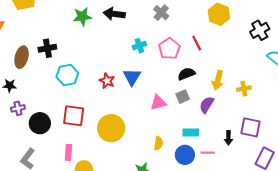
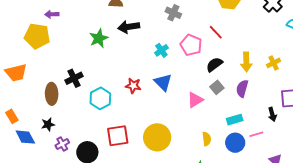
red star: (107, 81) -> (133, 86), moved

